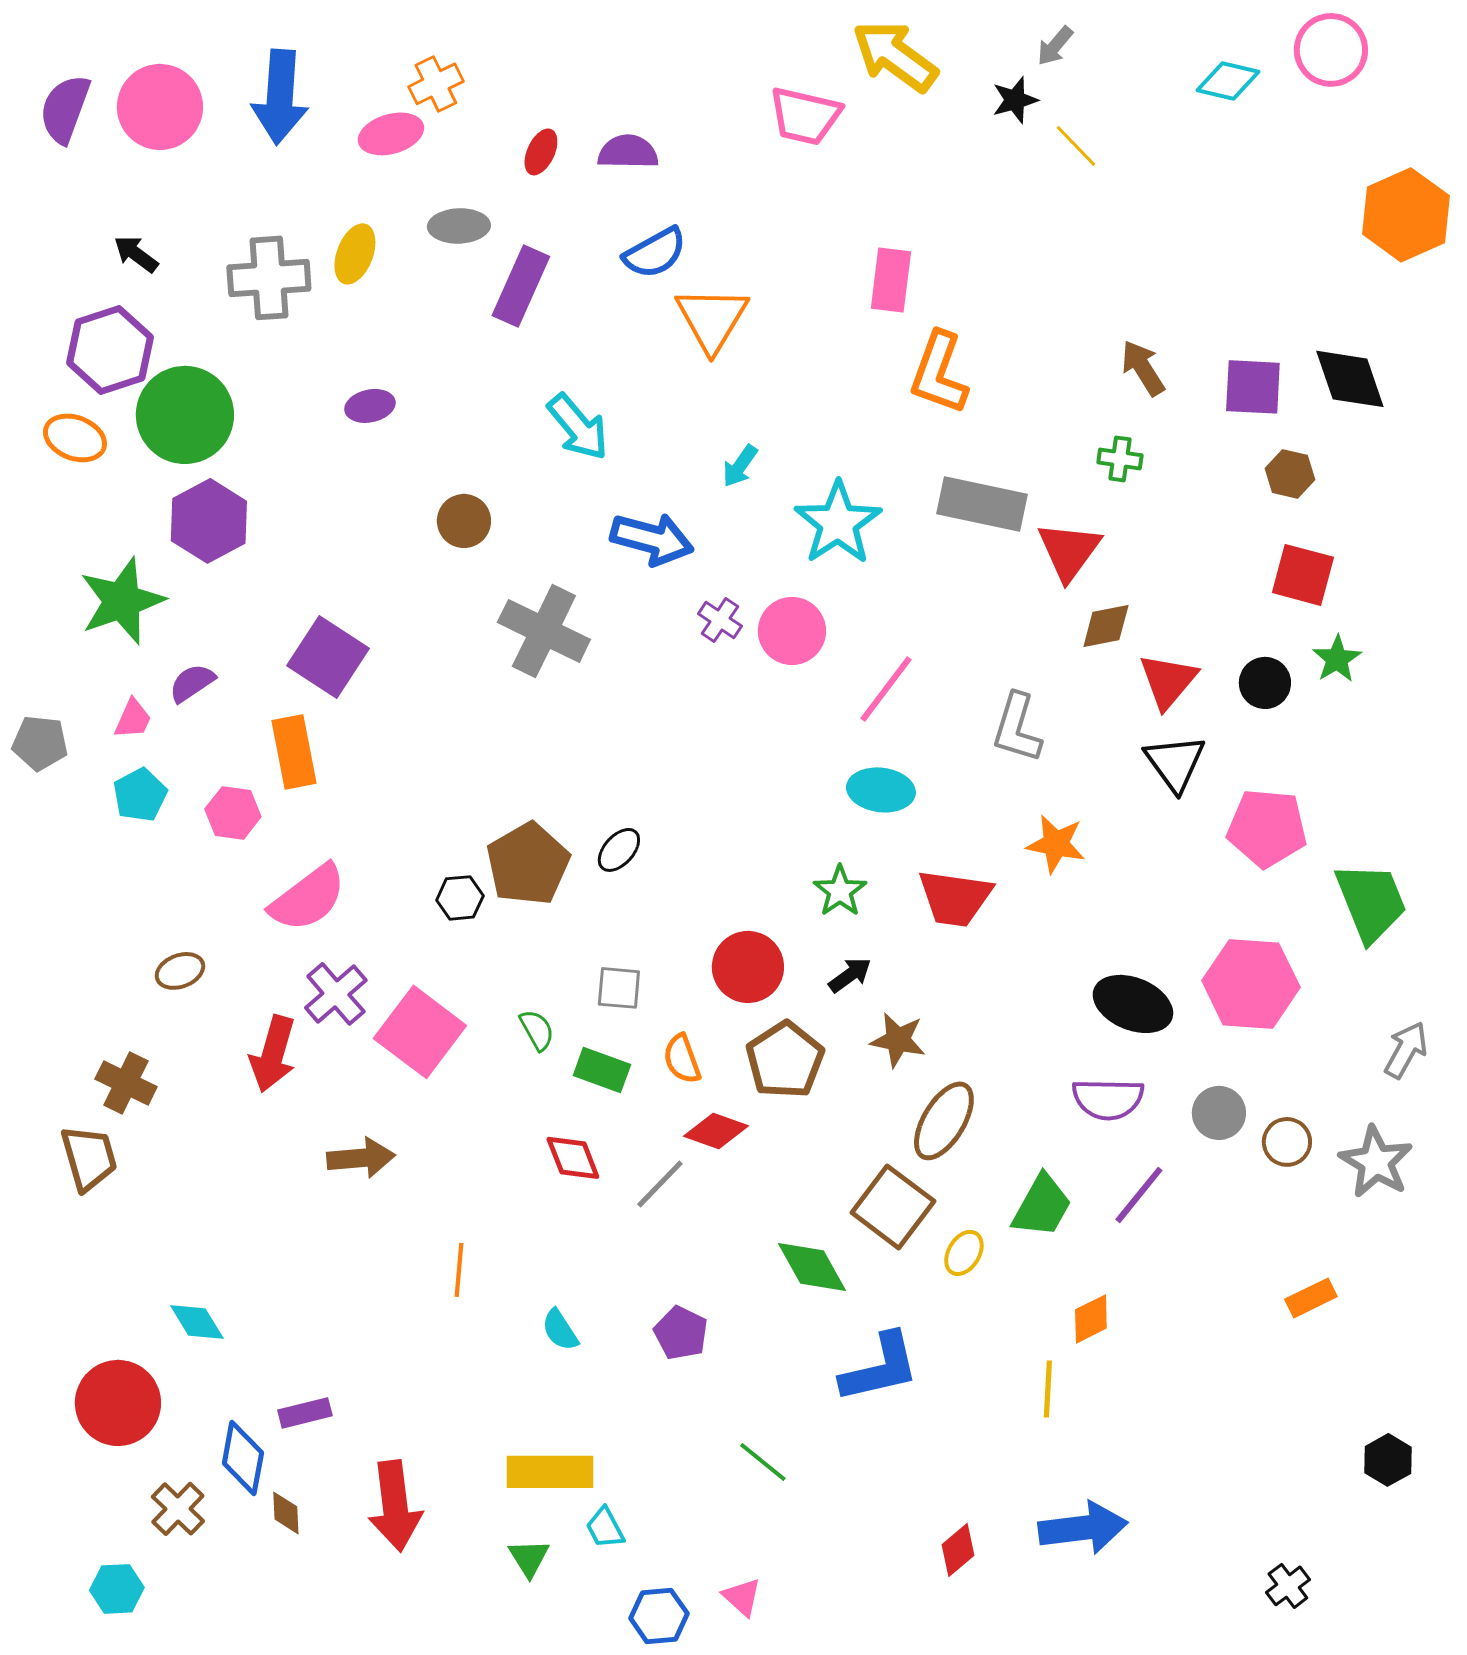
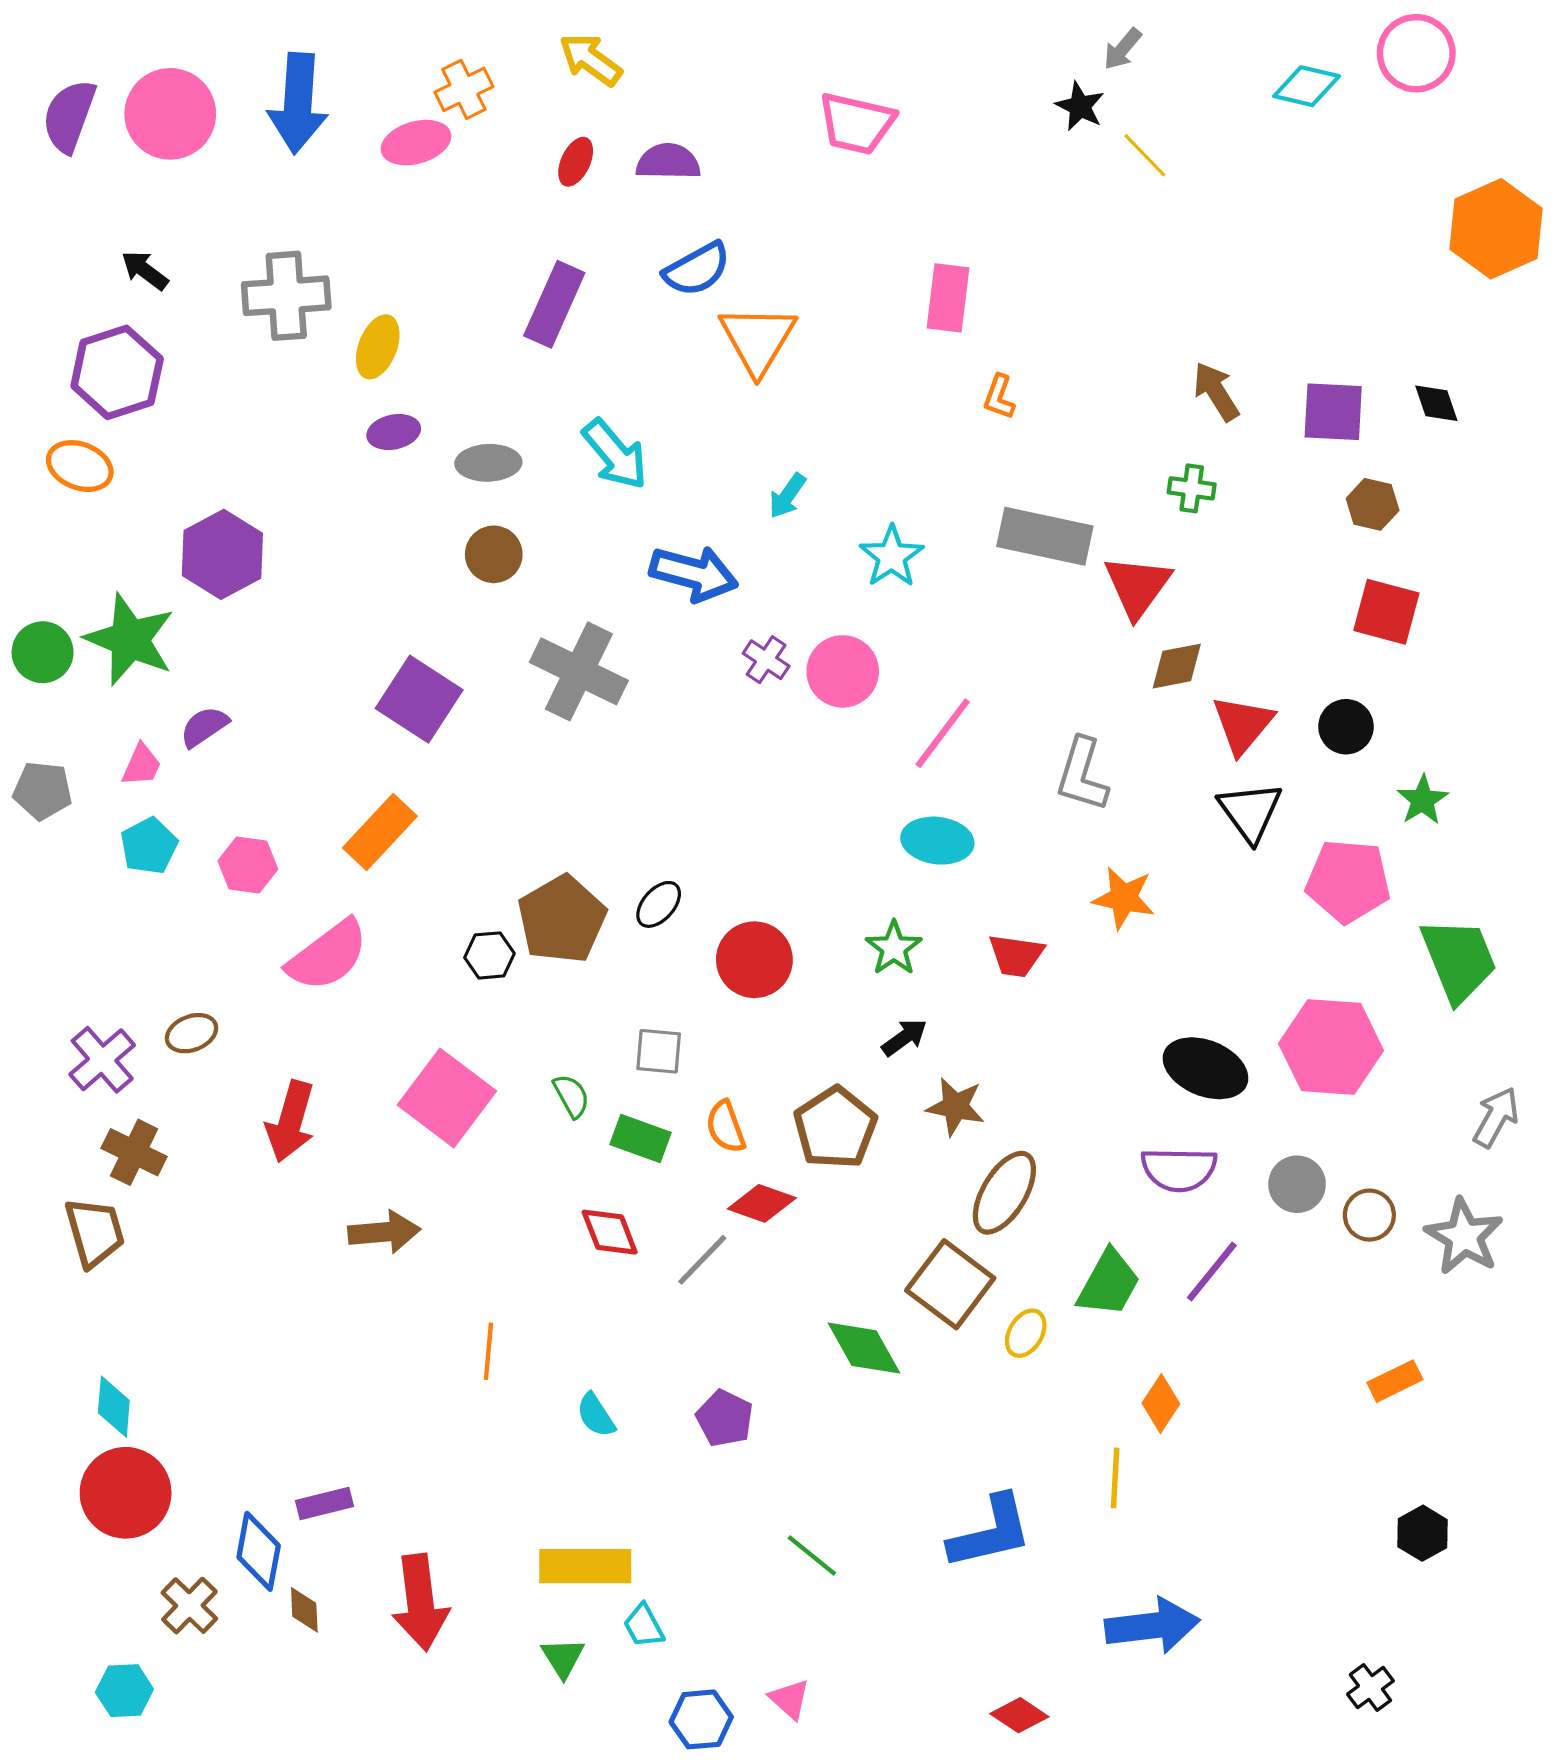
yellow arrow: (895, 56) -> (591, 60), moved, size x0.7
black star: (1015, 100) -> (1080, 106), turned -30
gray ellipse: (459, 226) -> (488, 463), moved
yellow ellipse: (355, 254) -> (378, 347), moved
orange L-shape: (939, 373) -> (999, 397), size x0.5
black diamond: (1350, 379) -> (1436, 403), size x0.6
green circle: (185, 415) -> (43, 652), moved, size x0.6
cyan star: (838, 523) -> (892, 556), size x0.7
green star: (122, 601) -> (130, 639), turned -30
purple square: (328, 657) -> (419, 699), moved
green star: (1337, 659) -> (1423, 800), moved
orange rectangle: (294, 752) -> (380, 832), moved, turned 54
red trapezoid: (955, 898) -> (1016, 955), size x0.7
red circle: (748, 967) -> (754, 960), moved
purple cross: (336, 994) -> (102, 1060), moved
orange diamond: (1091, 1319) -> (1161, 1403), turned -30
cyan diamond: (197, 1322) -> (114, 1407), moved, turned 36
blue L-shape: (880, 1368) -> (991, 1532), moved
black hexagon: (1388, 1460) -> (1423, 1533), moved
red diamond: (958, 1550) -> (1019, 1715), moved, turned 74

